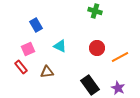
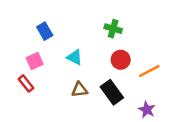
green cross: (95, 11) -> (113, 29), moved
brown triangle: (47, 72) -> (80, 90), moved
black rectangle: (90, 85) -> (112, 92), moved

